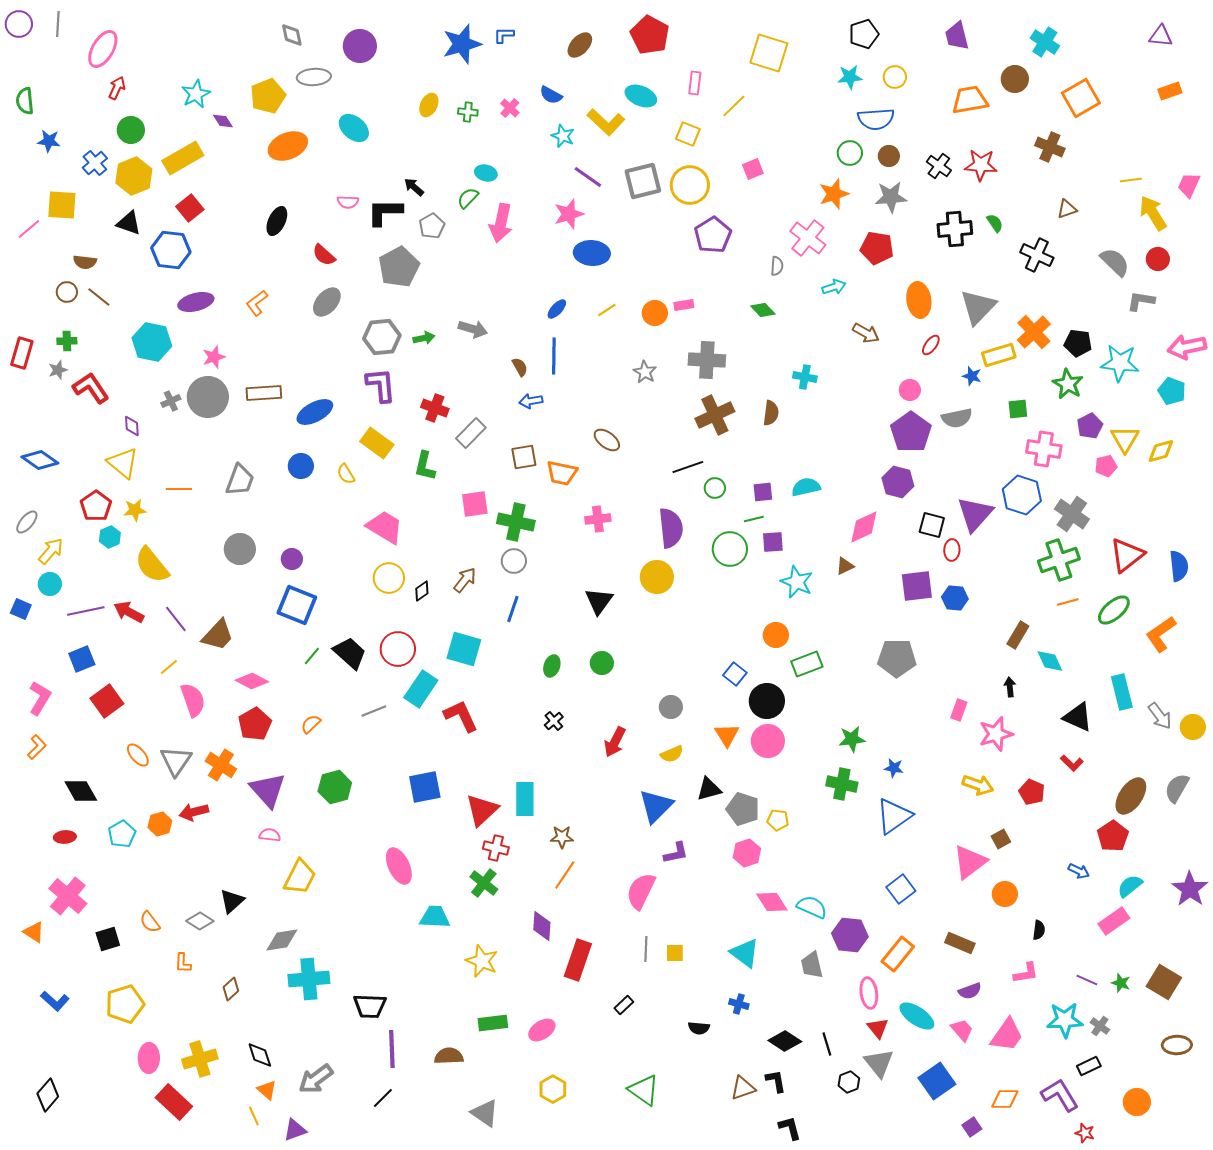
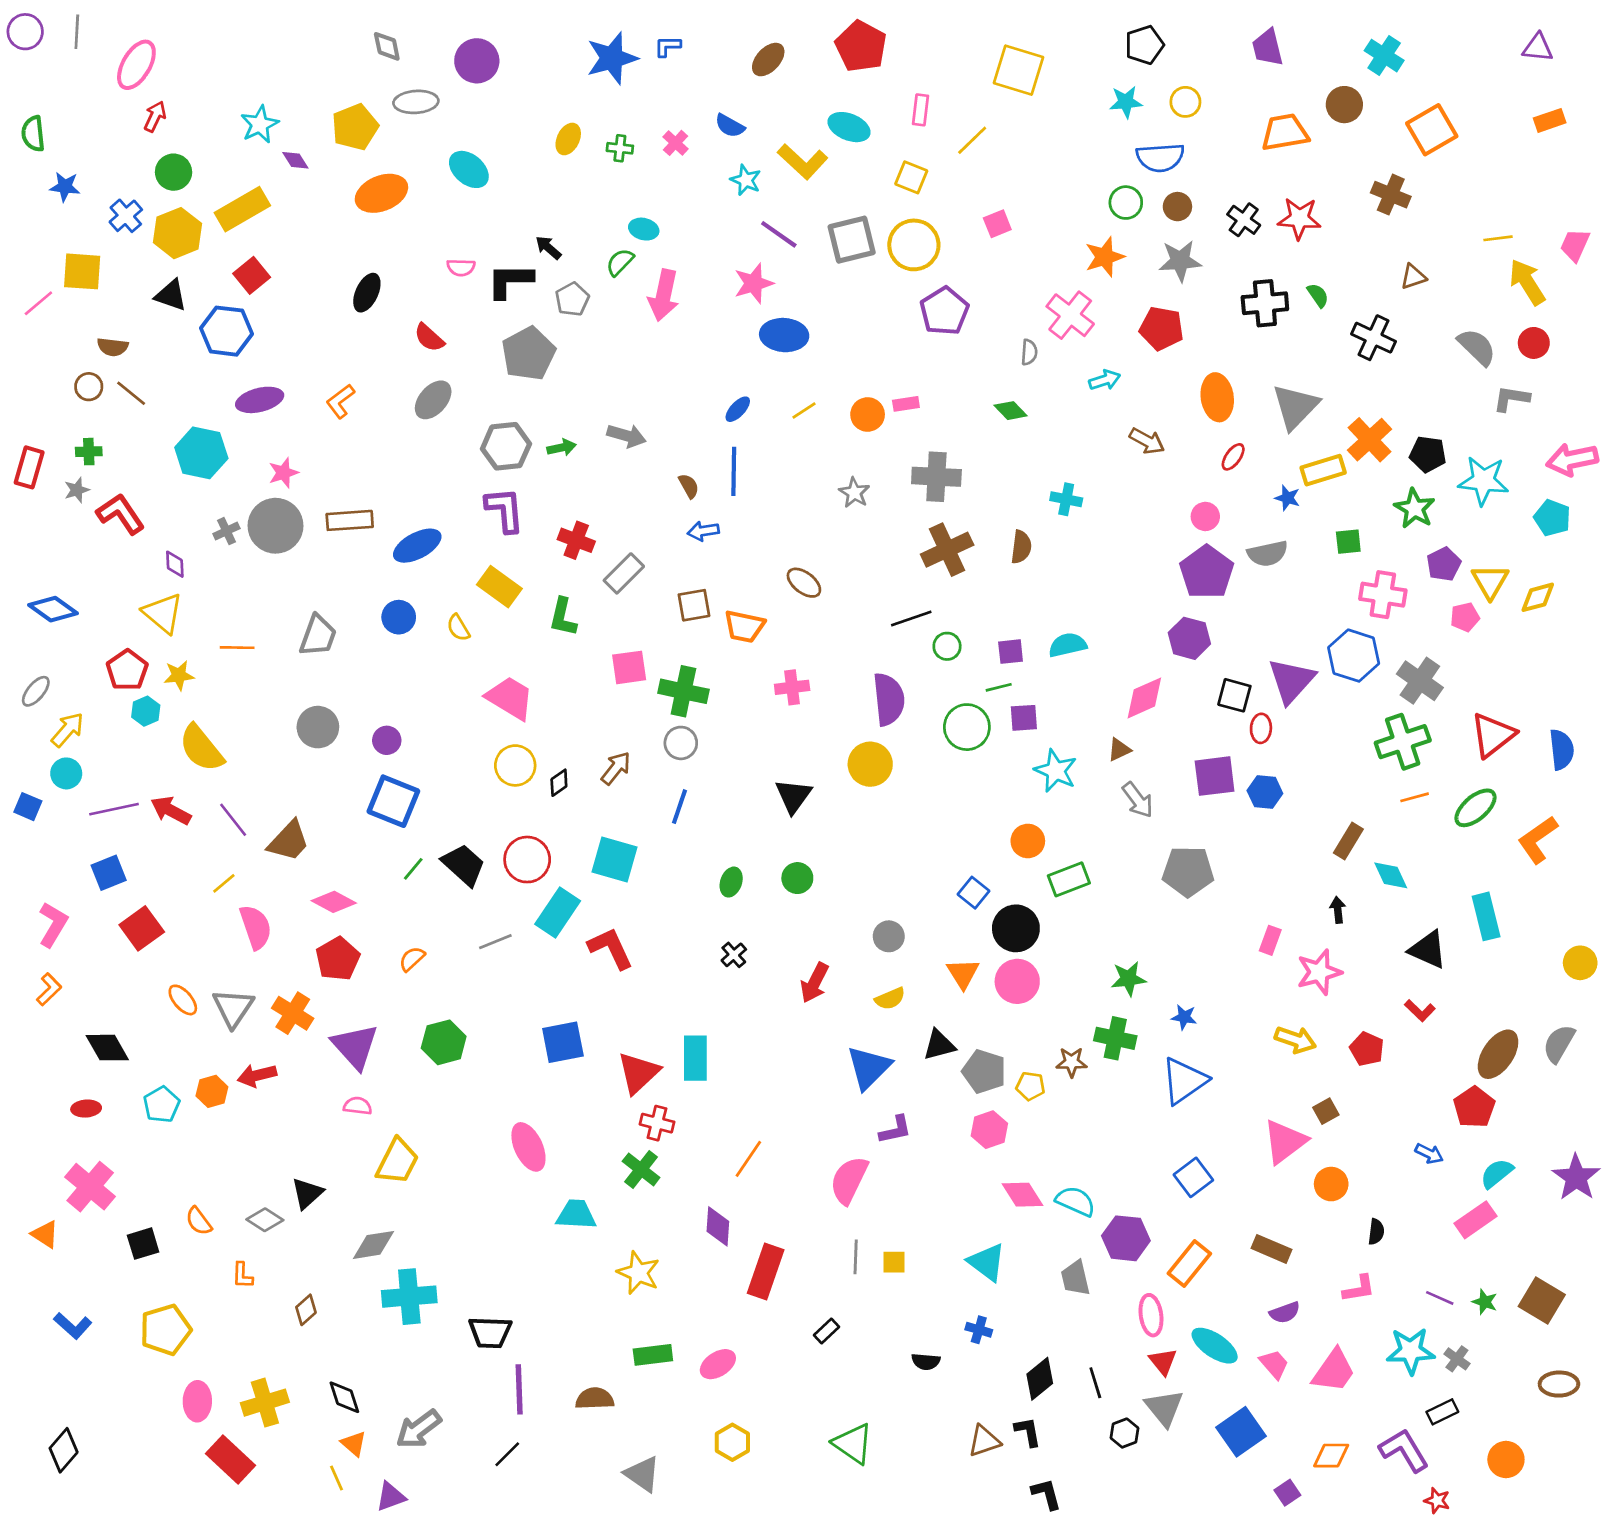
gray arrow: (1160, 716) -> (1138, 800), moved
brown star: (562, 837) -> (1072, 1062), moved
black diamond: (785, 1041) -> (1040, 1379), turned -72

